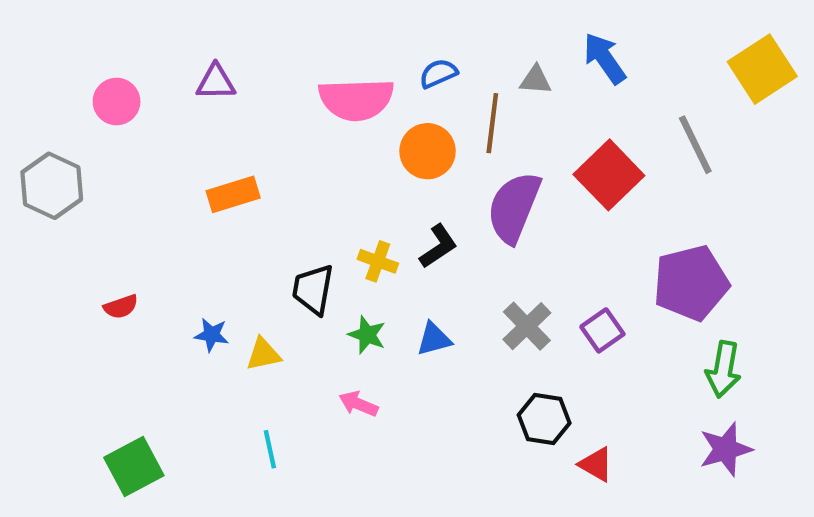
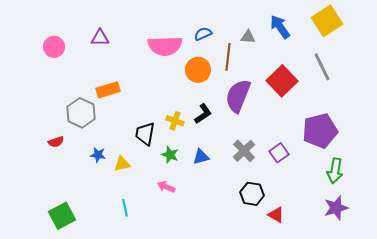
yellow square: (762, 69) -> (327, 21), moved
gray hexagon: (52, 186) -> (81, 113), moved

